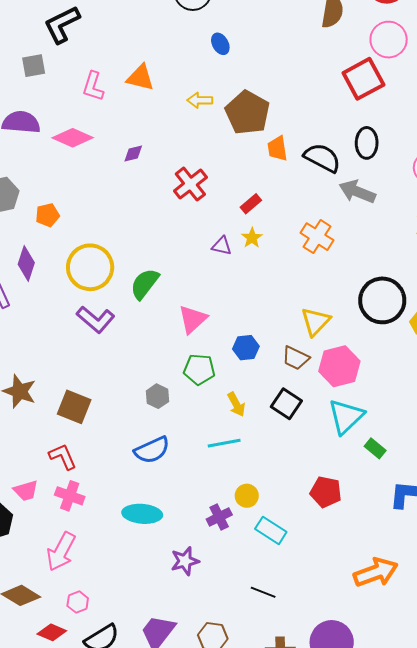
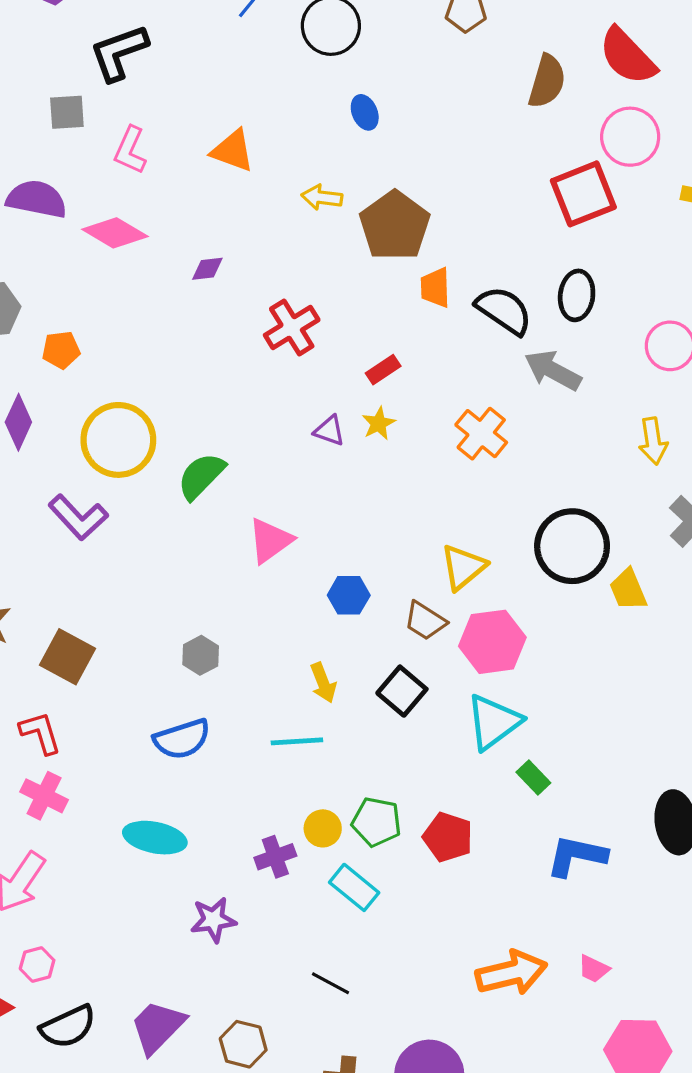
pink L-shape: (93, 86) -> (130, 150), moved
purple L-shape: (96, 319) -> (78, 517), moved
green pentagon: (199, 369) -> (376, 822), moved

